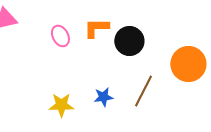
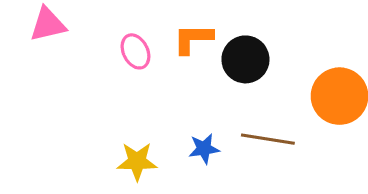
brown line: (143, 91) -> (268, 139), turned 72

